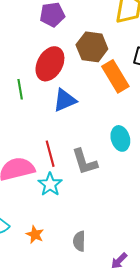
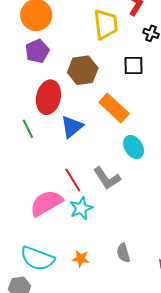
orange rectangle: (115, 76) -> (114, 108), moved
cyan star: (50, 184) -> (81, 208), turned 30

